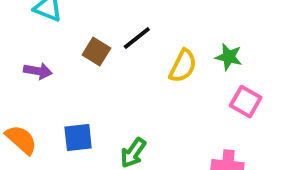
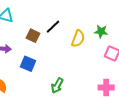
blue square: (78, 138) -> (28, 64), moved, turned 35

